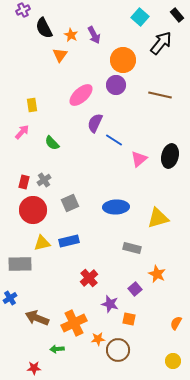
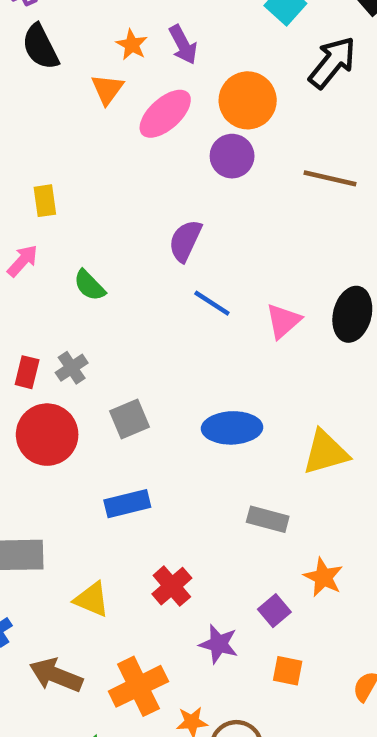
black semicircle: (44, 28) -> (40, 47), moved
pink ellipse: (81, 95) -> (165, 114), moved
blue line: (114, 140) -> (212, 303), moved
yellow triangle: (42, 243) -> (92, 599), moved, turned 36
orange square: (129, 319) -> (288, 671), moved

